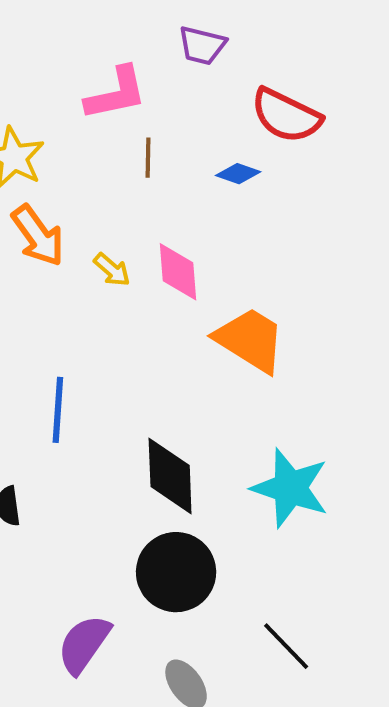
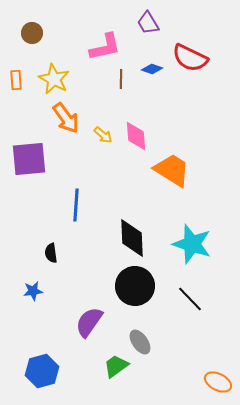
purple trapezoid: (202, 45) -> (148, 23), turned 45
blue diamond: (238, 174) -> (152, 69), moved
black line: (286, 646) -> (190, 299), moved

